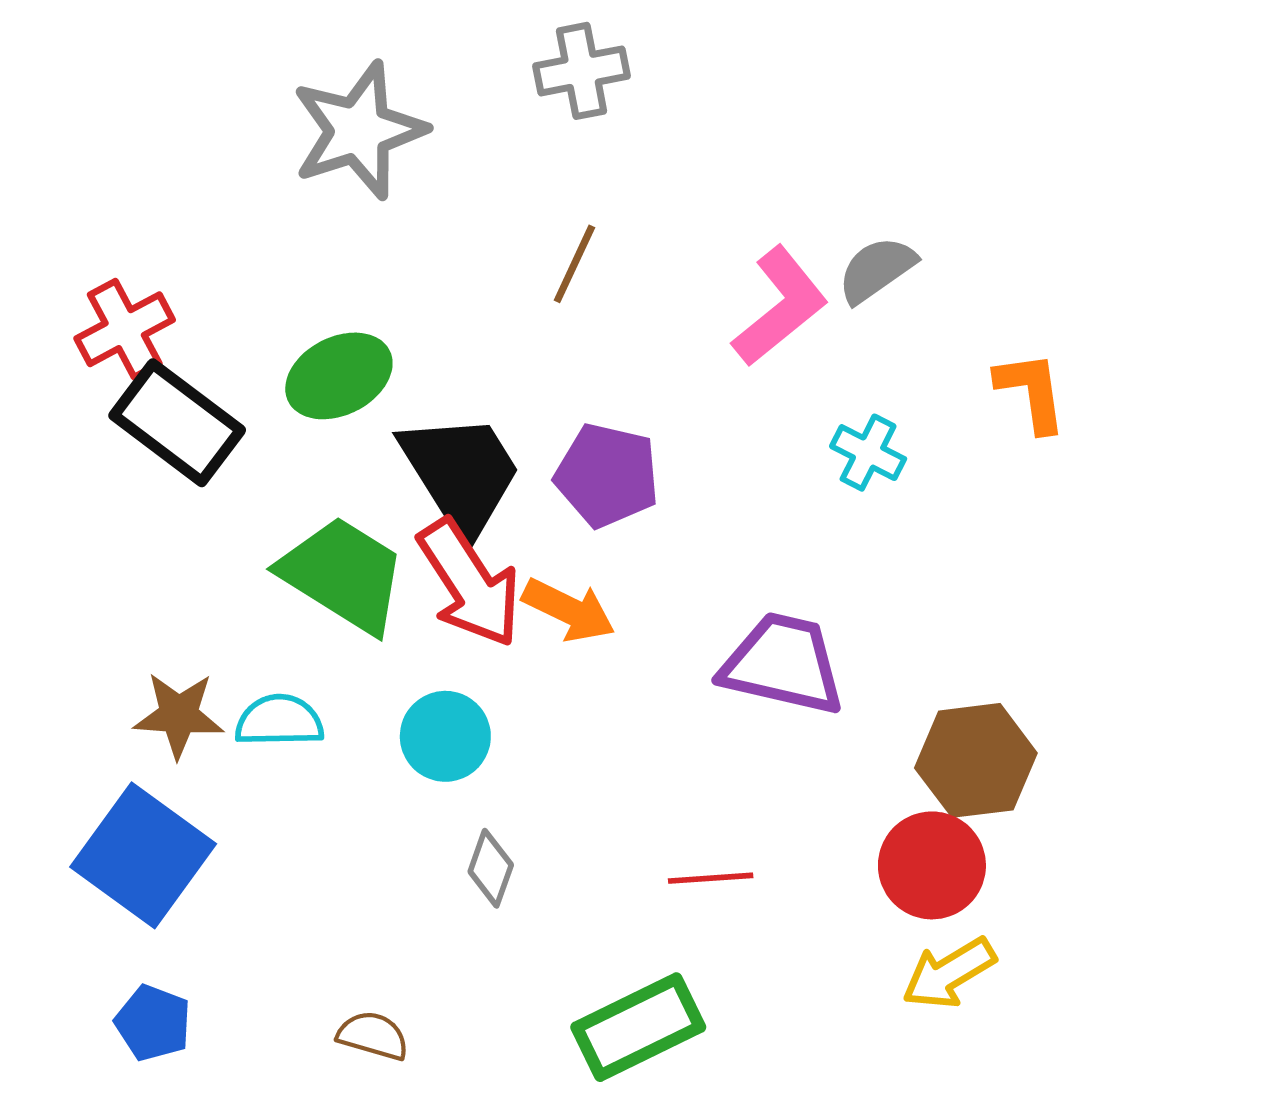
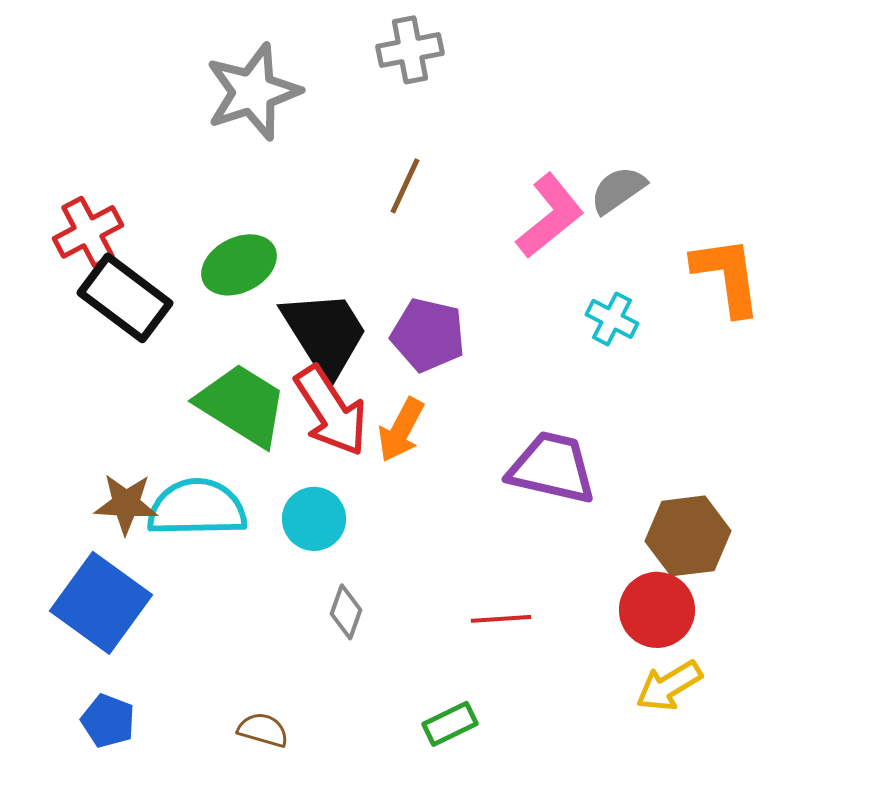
orange L-shape: (1031, 392) -> (727, 276), size x1.4
orange arrow: (569, 610) -> (401, 430), turned 92
cyan semicircle: (279, 721) -> (197, 508), size x1.6
green rectangle: (638, 1027) -> (450, 724), size x0.6

